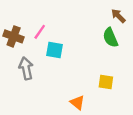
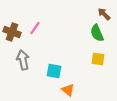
cyan square: (55, 50) -> (54, 71), moved
yellow square: (106, 82) -> (98, 59), moved

